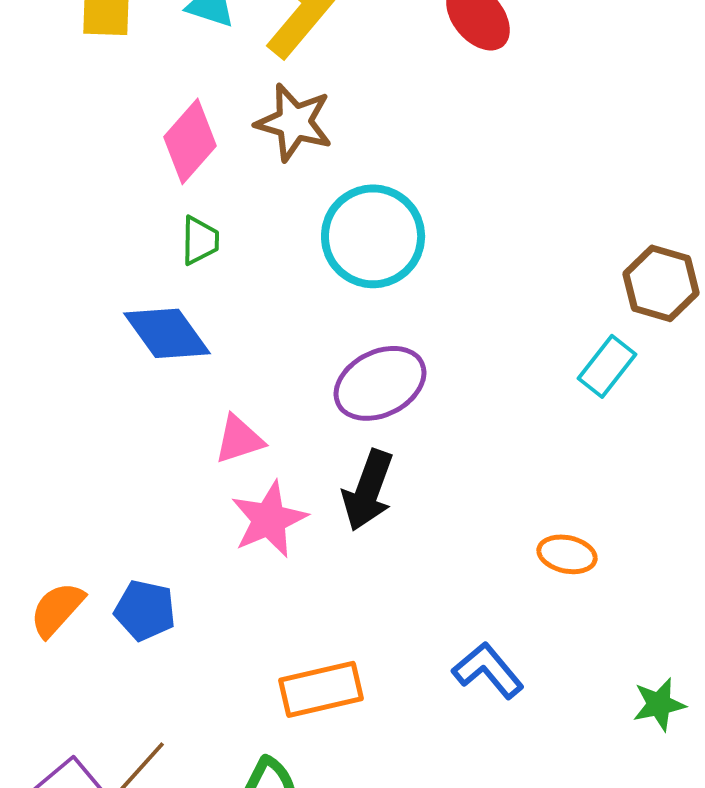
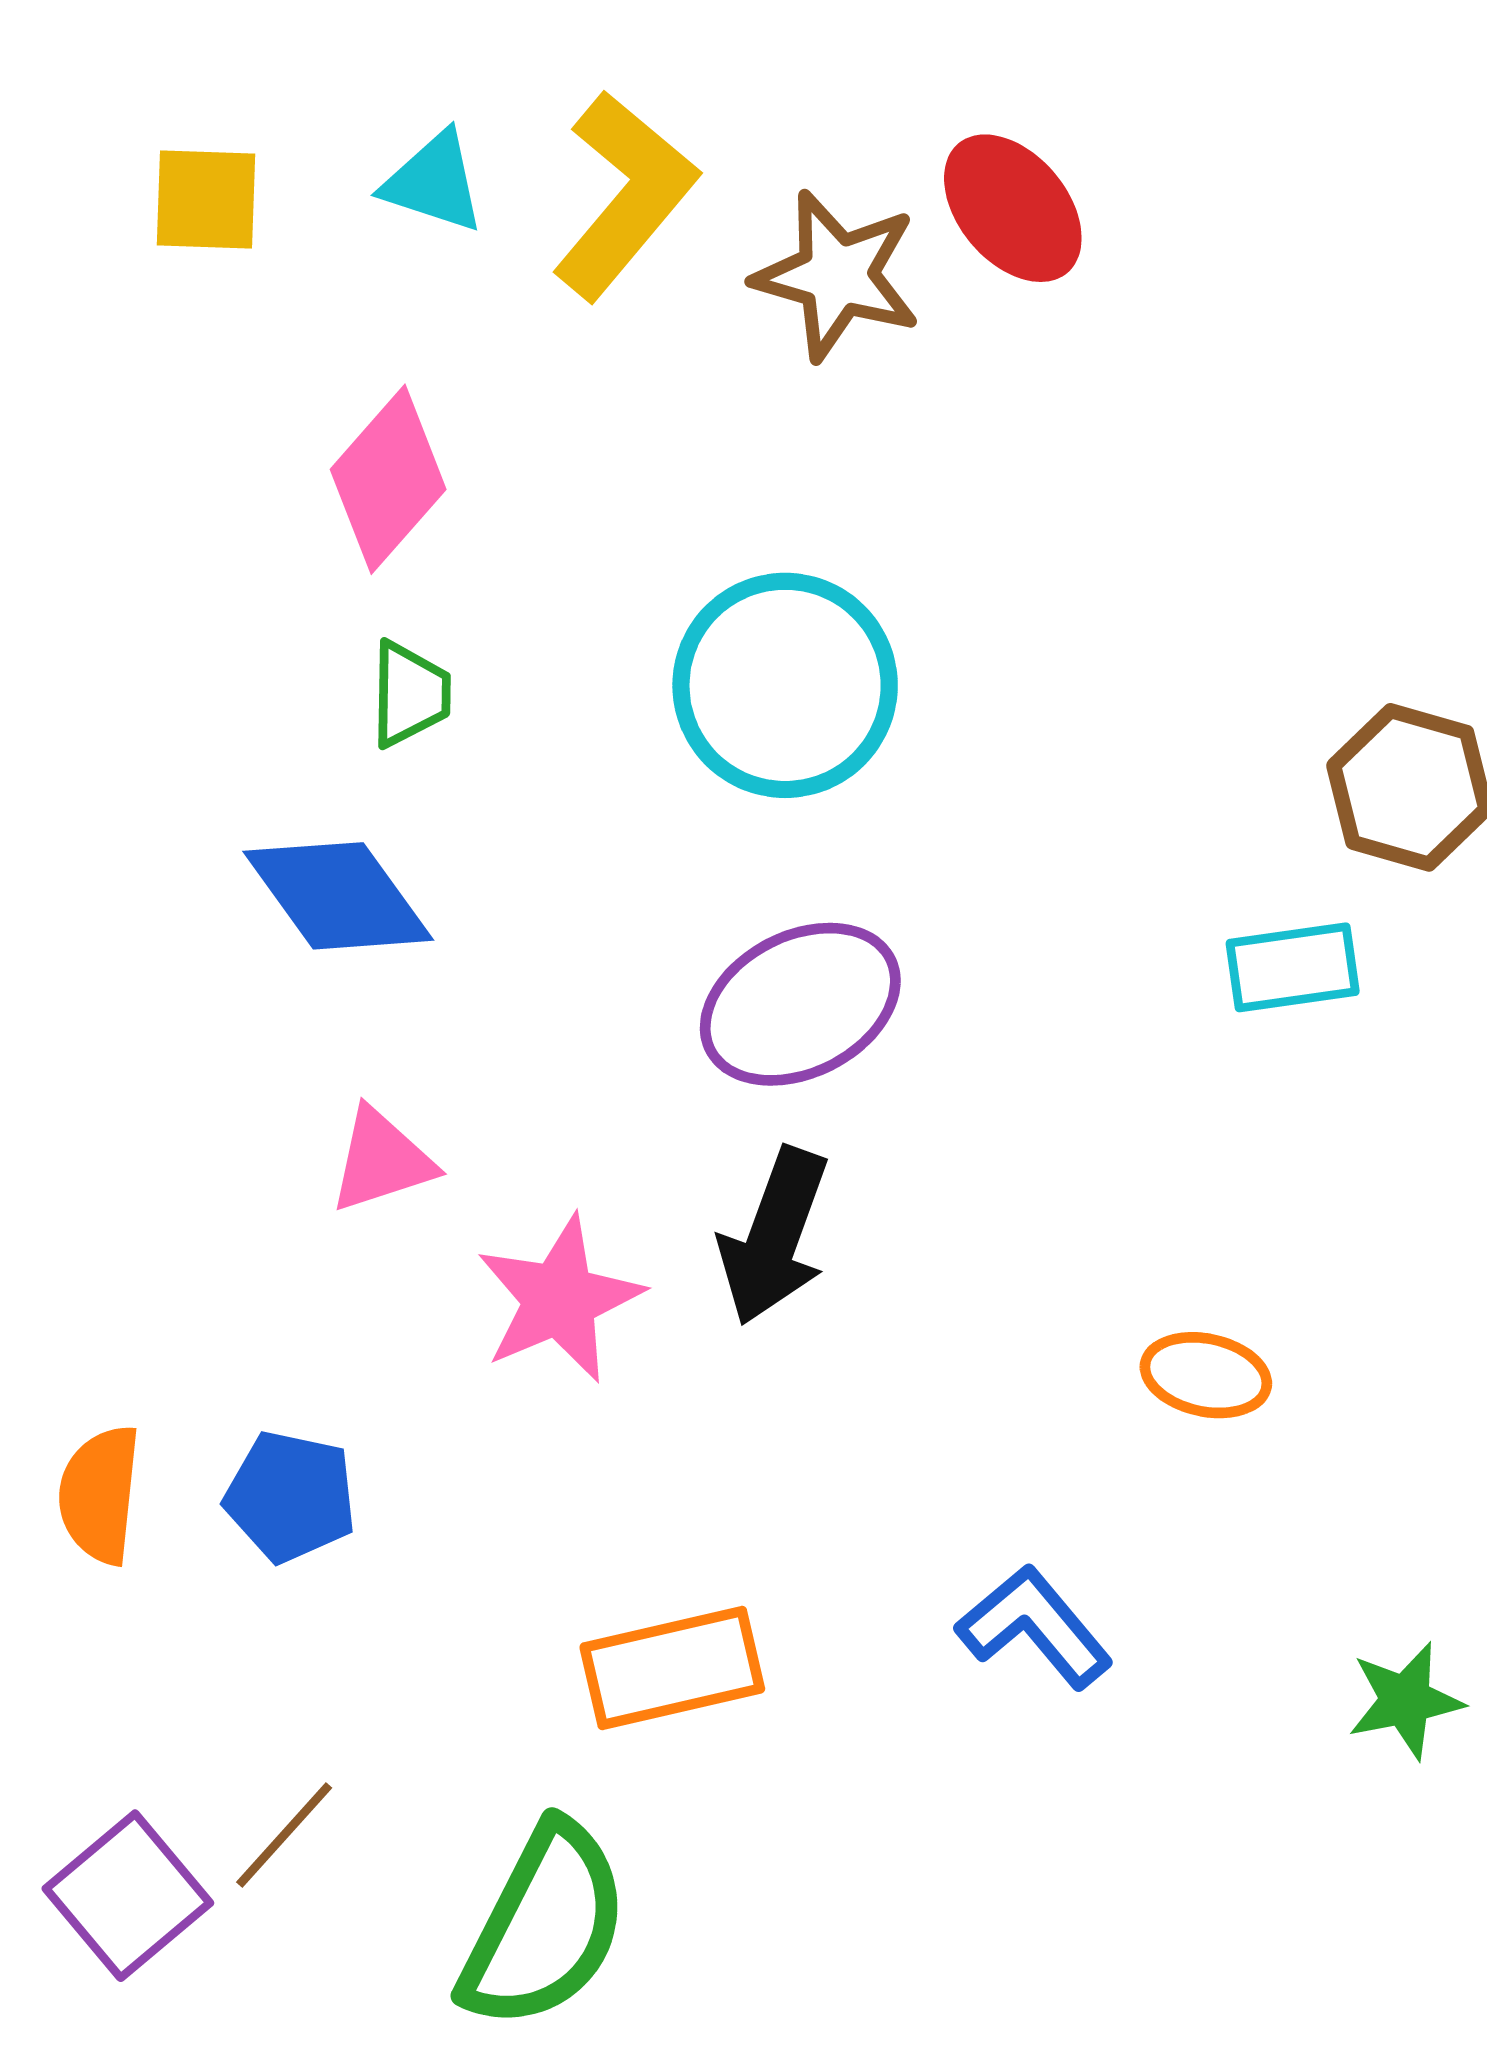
brown star: (294, 122) -> (837, 275), moved
cyan rectangle: (607, 366) -> (1293, 967), turned 44
pink triangle: (239, 439) -> (382, 1160), moved
orange semicircle: (57, 609) -> (100, 1494), turned -36

